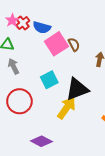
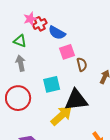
pink square: (56, 44) -> (67, 52), size x0.7
brown semicircle: (74, 44) -> (82, 64), moved

